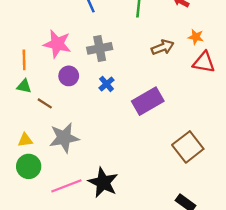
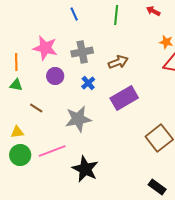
brown arrow: (163, 47) -> (118, 62), moved
brown line: (45, 103) -> (36, 108), moved
gray star: (64, 138) -> (78, 119), moved
pink line: (66, 186) -> (52, 151), moved

